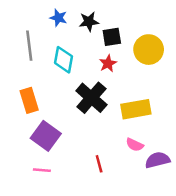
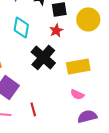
purple semicircle: (157, 160) -> (87, 116), moved
red line: (99, 164) -> (33, 109), moved

